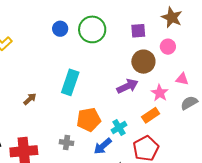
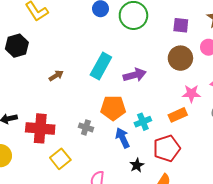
purple arrow: (127, 86) -> (135, 75), moved
pink star: (160, 93) -> (191, 94), turned 30
blue arrow: (103, 146) -> (123, 138), turned 96

